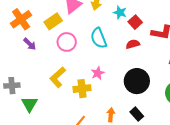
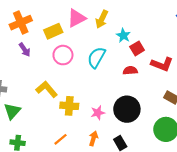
cyan semicircle: (99, 38) -> (96, 57), turned 40
pink star: (98, 73) -> (98, 113), moved
yellow L-shape: (58, 77) -> (47, 89), turned 80

